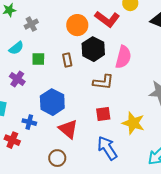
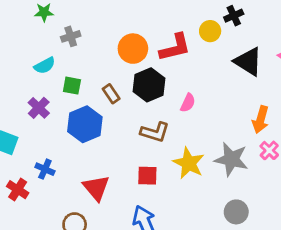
red L-shape: (107, 19) -> (175, 47), turned -60
pink semicircle: (123, 57) -> (188, 103), size x0.6
brown rectangle: (67, 60) -> (111, 94), turned -32
blue hexagon: (52, 102) -> (85, 124), moved
yellow star: (133, 123) -> (189, 163), moved

